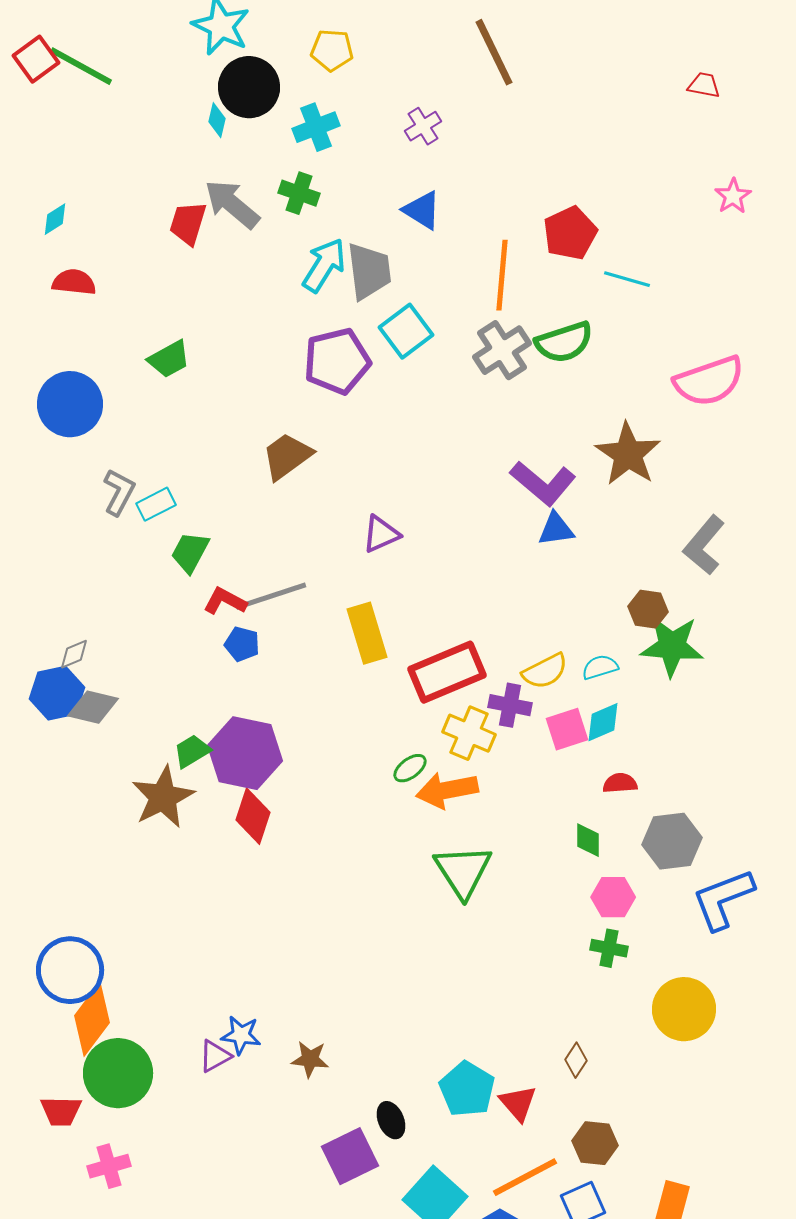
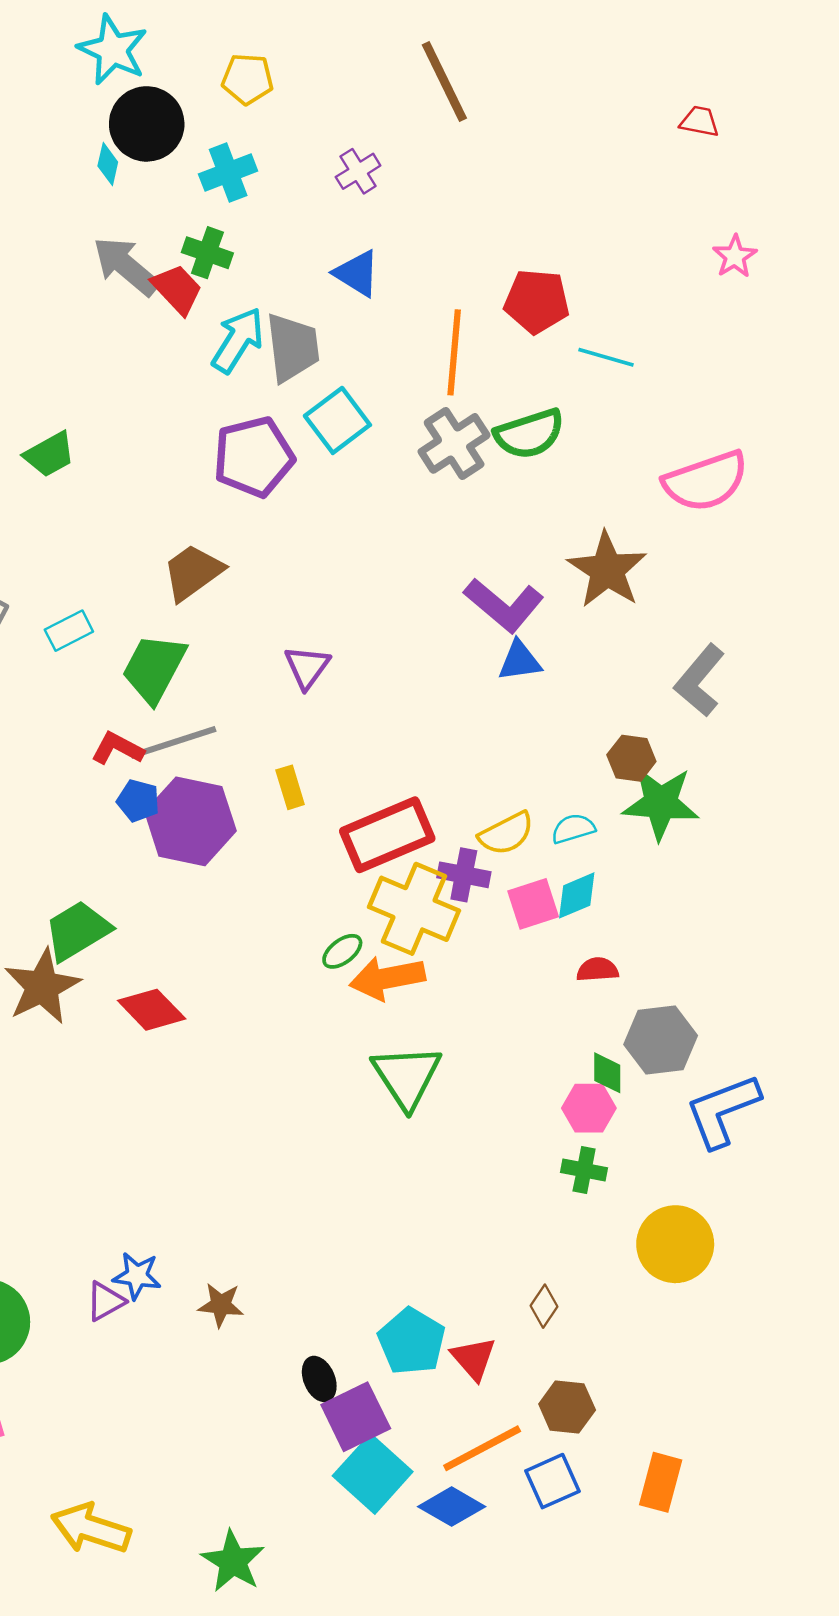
red trapezoid: (188, 223) -> (177, 289), moved, turned 120
red pentagon: (570, 233) -> (537, 301), turned 30
cyan rectangle: (156, 504) -> (69, 631), moved
purple triangle: (381, 534) -> (307, 667), turned -30
green trapezoid: (190, 552) -> (154, 668), moved, size x1.4
yellow rectangle: (367, 633) -> (290, 787), size x0.6
yellow cross: (469, 733) -> (414, 909), size x1.4
green trapezoid: (192, 751) -> (77, 931), size x1.5
purple hexagon: (245, 753) -> (190, 821), moved
red diamond: (253, 816) -> (152, 1010), turned -62
green diamond: (588, 840) -> (607, 1073), moved
purple square: (350, 1156) -> (356, 1417), moved

